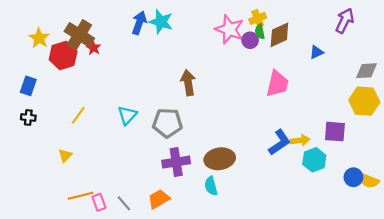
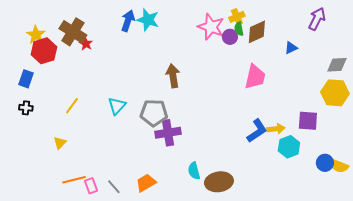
red hexagon: (63, 55) -> (44, 51), moved
brown ellipse: (220, 159) -> (219, 182), moved
purple cross: (176, 162) -> (168, 133), moved

